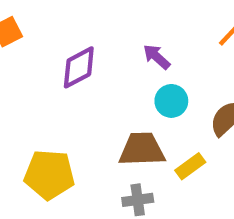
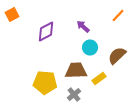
yellow pentagon: (49, 175) -> (45, 82), moved
gray cross: (138, 200) -> (74, 94), turned -32

